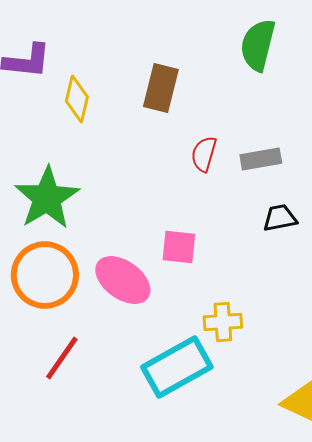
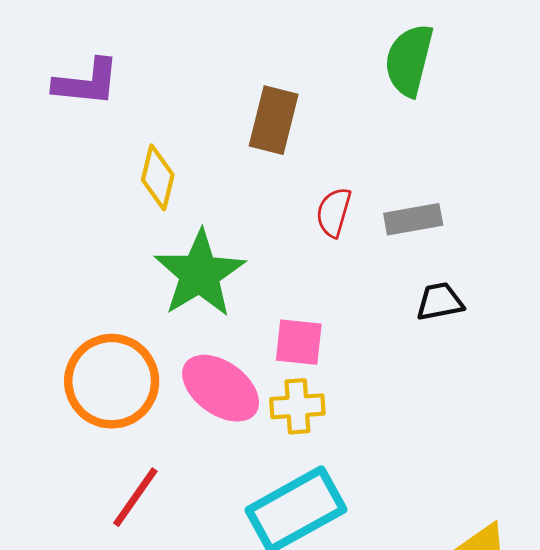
yellow diamond: (77, 99) -> (158, 177), moved
green star: (47, 198) -> (200, 274), moved
yellow cross: (223, 322) -> (297, 406), moved

